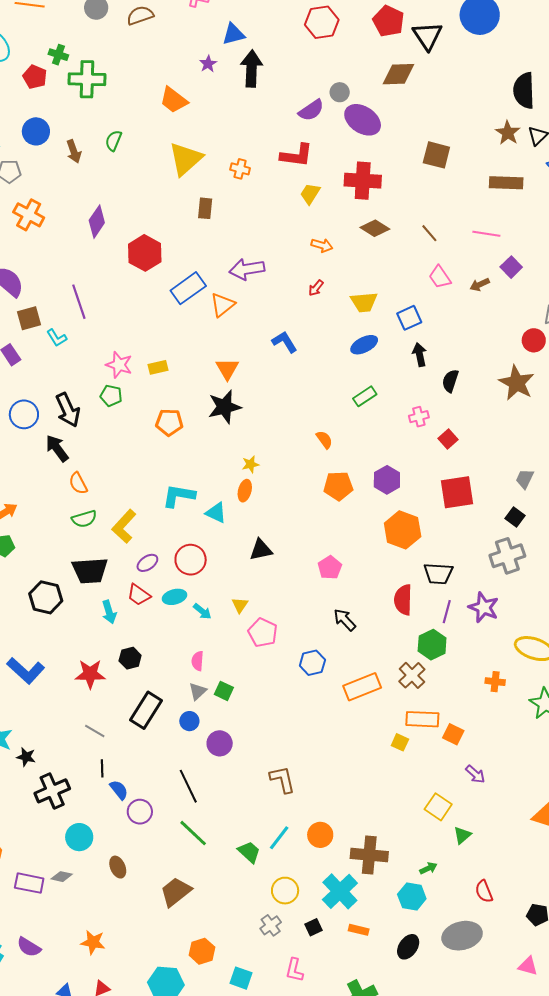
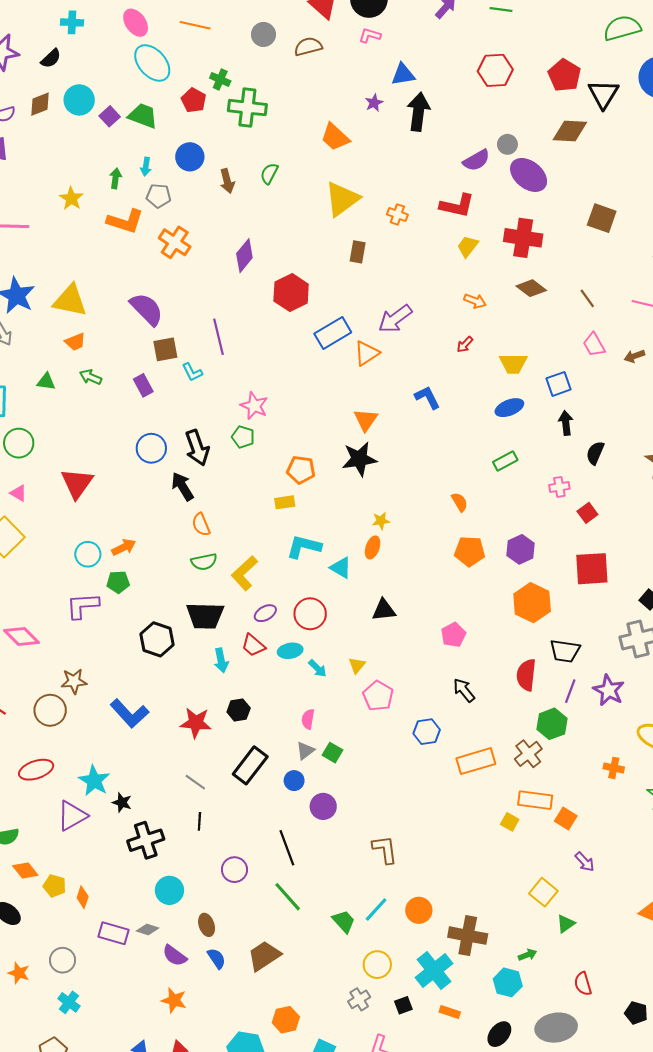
purple arrow: (247, 269) -> (395, 319), turned -32
yellow rectangle: (158, 367) -> (285, 502), moved
blue semicircle: (119, 790) -> (216, 958), moved
purple semicircle: (29, 947) -> (175, 956), moved

